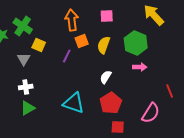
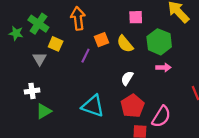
pink square: (107, 16) -> (136, 17), moved
orange arrow: (72, 20) -> (78, 18), moved
yellow semicircle: (104, 45) -> (125, 44), turned -60
white cross: (26, 87) -> (32, 91), moved
pink semicircle: (151, 113) -> (161, 117), moved

